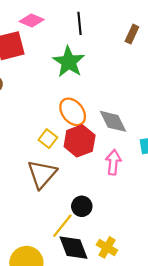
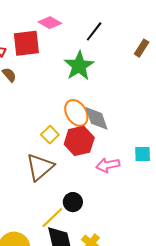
black line: (80, 23) -> (94, 31), turned 35
gray diamond: (113, 121) -> (97, 118), moved
pink arrow: (113, 162) -> (108, 165), turned -115

